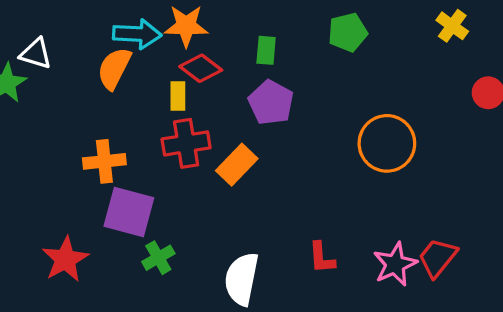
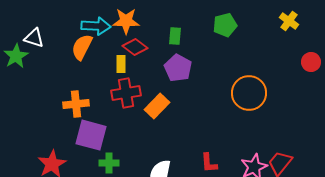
green cross: (158, 258) -> (109, 163), turned 30

